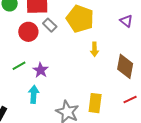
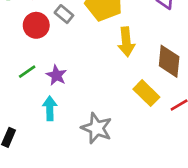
yellow arrow: (94, 49) -> (126, 42), size x1.5
yellow rectangle: (95, 103) -> (146, 93), moved, turned -48

